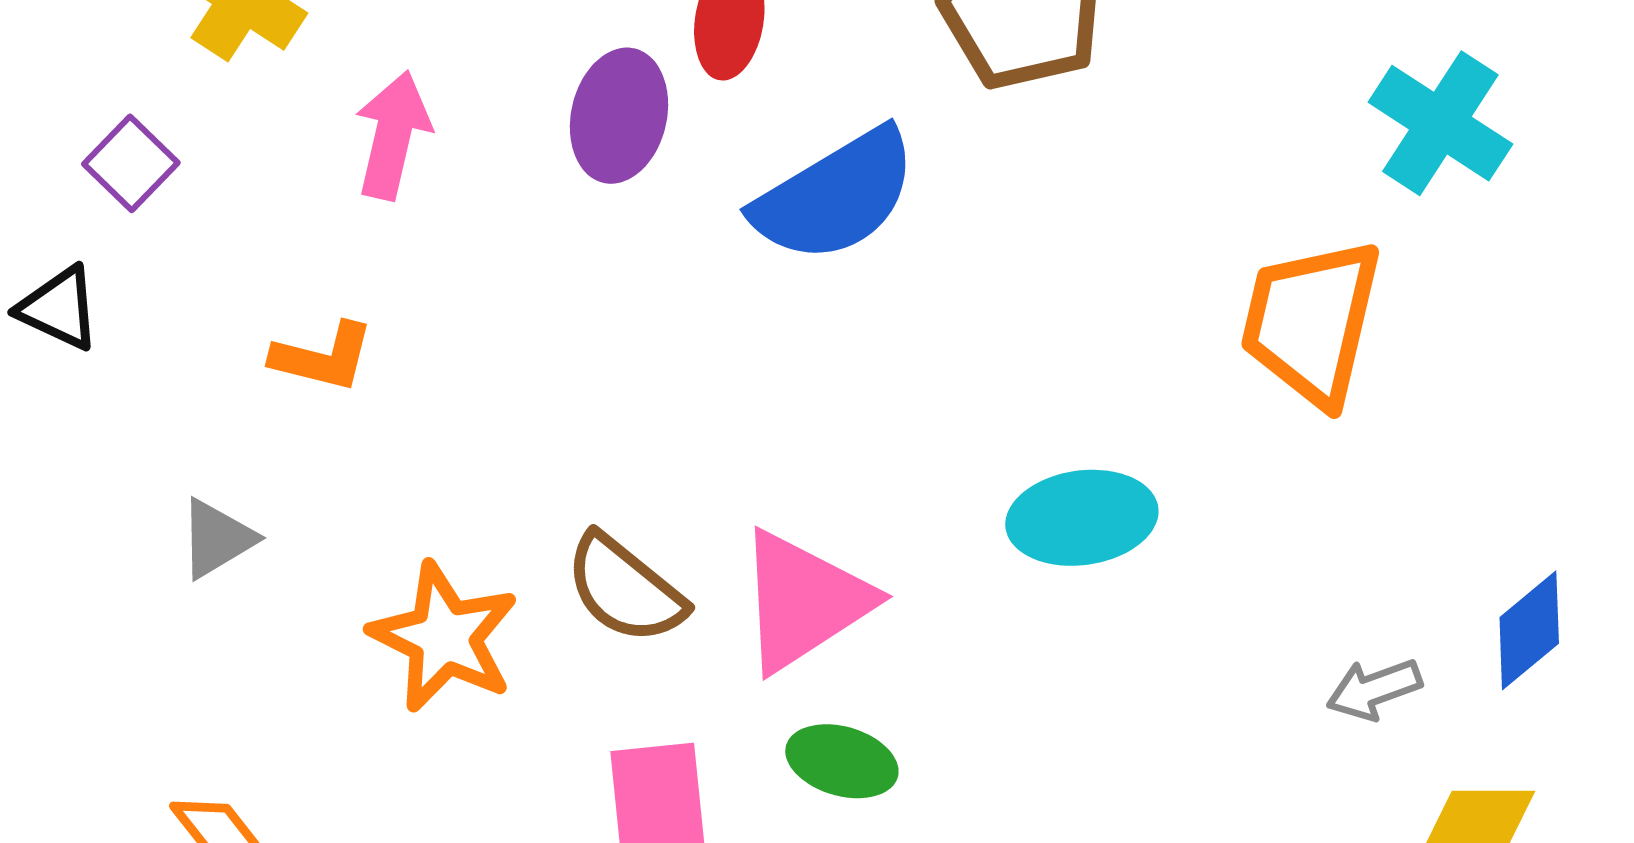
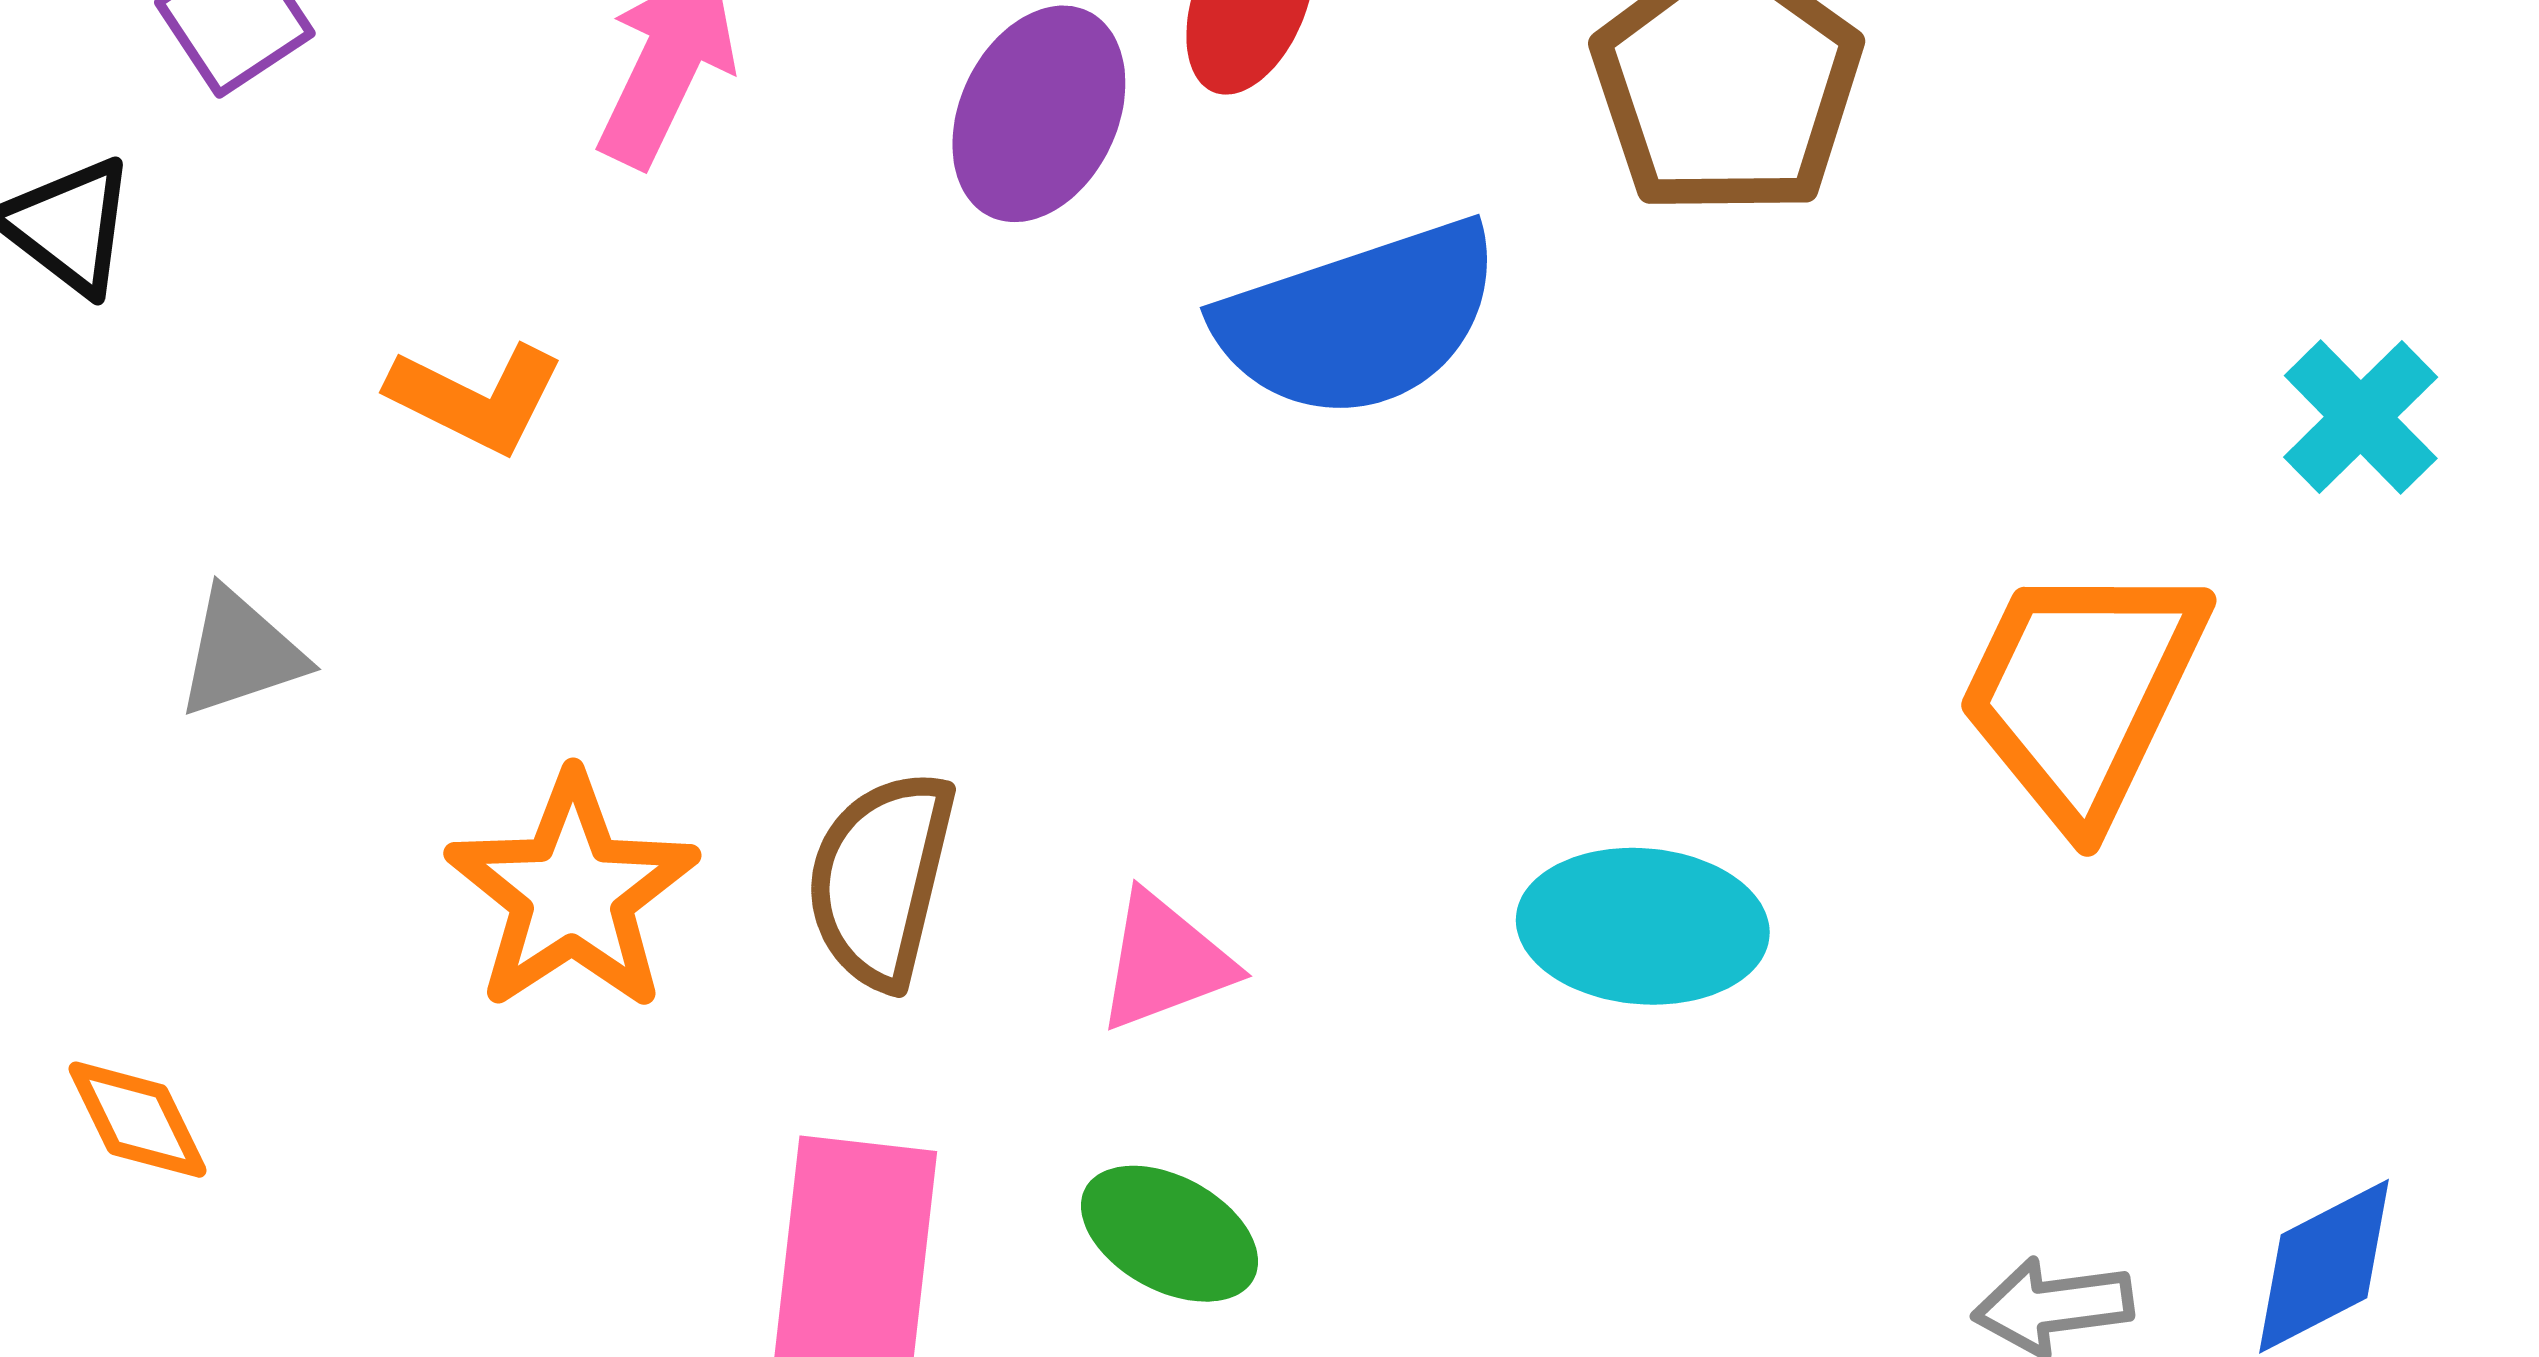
cyan cross: (1440, 123) -> (2361, 417), size x0.7
brown semicircle: (625, 589) -> (881, 879), turned 52
pink triangle: (804, 601) -> (1165, 962), size x0.6

